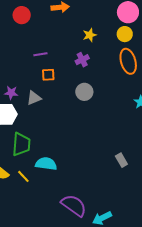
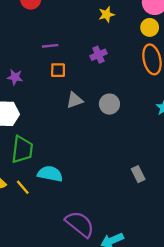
yellow star: (90, 35) -> (106, 14), moved
gray circle: (84, 92) -> (109, 104), moved
purple star: (11, 93) -> (15, 77), moved
gray triangle: (34, 98) -> (75, 100), moved

